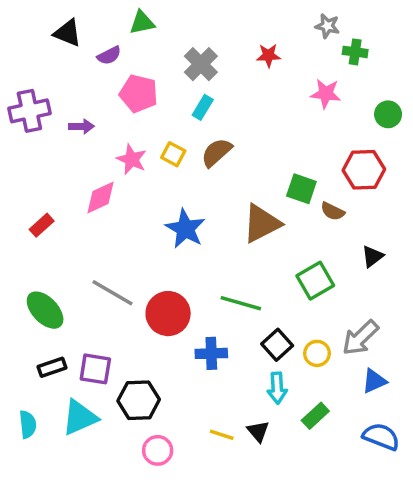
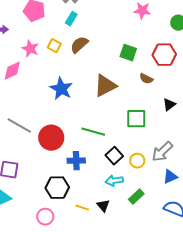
green square: (301, 189) -> (128, 53), moved
green square: (315, 281) -> (136, 119), turned 30
cyan arrow: (277, 388) -> (114, 181), turned 84
black hexagon: (139, 400) -> (57, 188), moved

